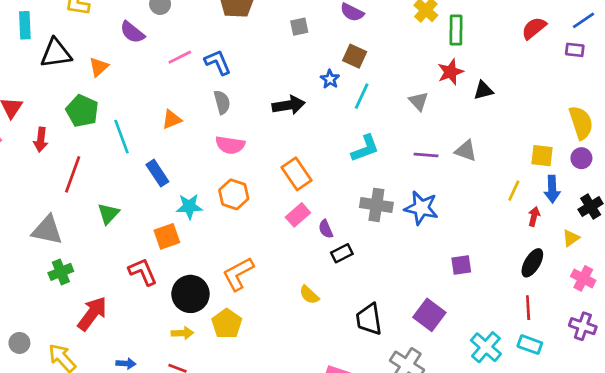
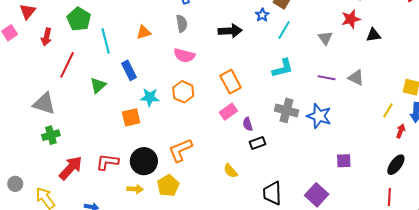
green triangle: (108, 214) -> (98, 85), moved
red L-shape: (143, 272) -> (107, 162), moved, turned -65

